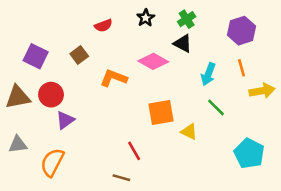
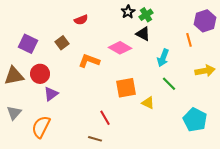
black star: (146, 18) -> (128, 12), moved
purple hexagon: (242, 31) -> (205, 21), moved
orange line: (242, 68) -> (189, 40), moved
gray triangle: (18, 144) -> (14, 113), turned -42

